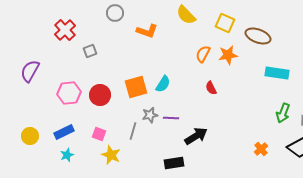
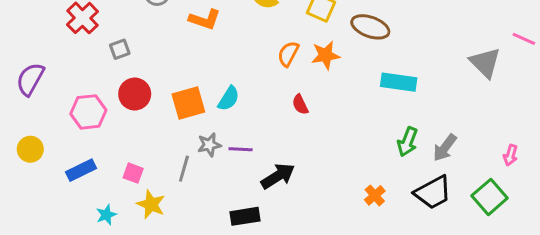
red circle: (100, 95) -> (135, 94), moved
yellow circle: (30, 136) -> (30, 149), moved
cyan star: (67, 155) -> (106, 215), moved

